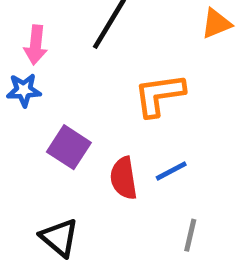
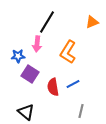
pink arrow: (36, 45) -> (37, 44), moved
blue star: (24, 90) -> (18, 56), moved
orange L-shape: (159, 95) -> (68, 52), turned -50

